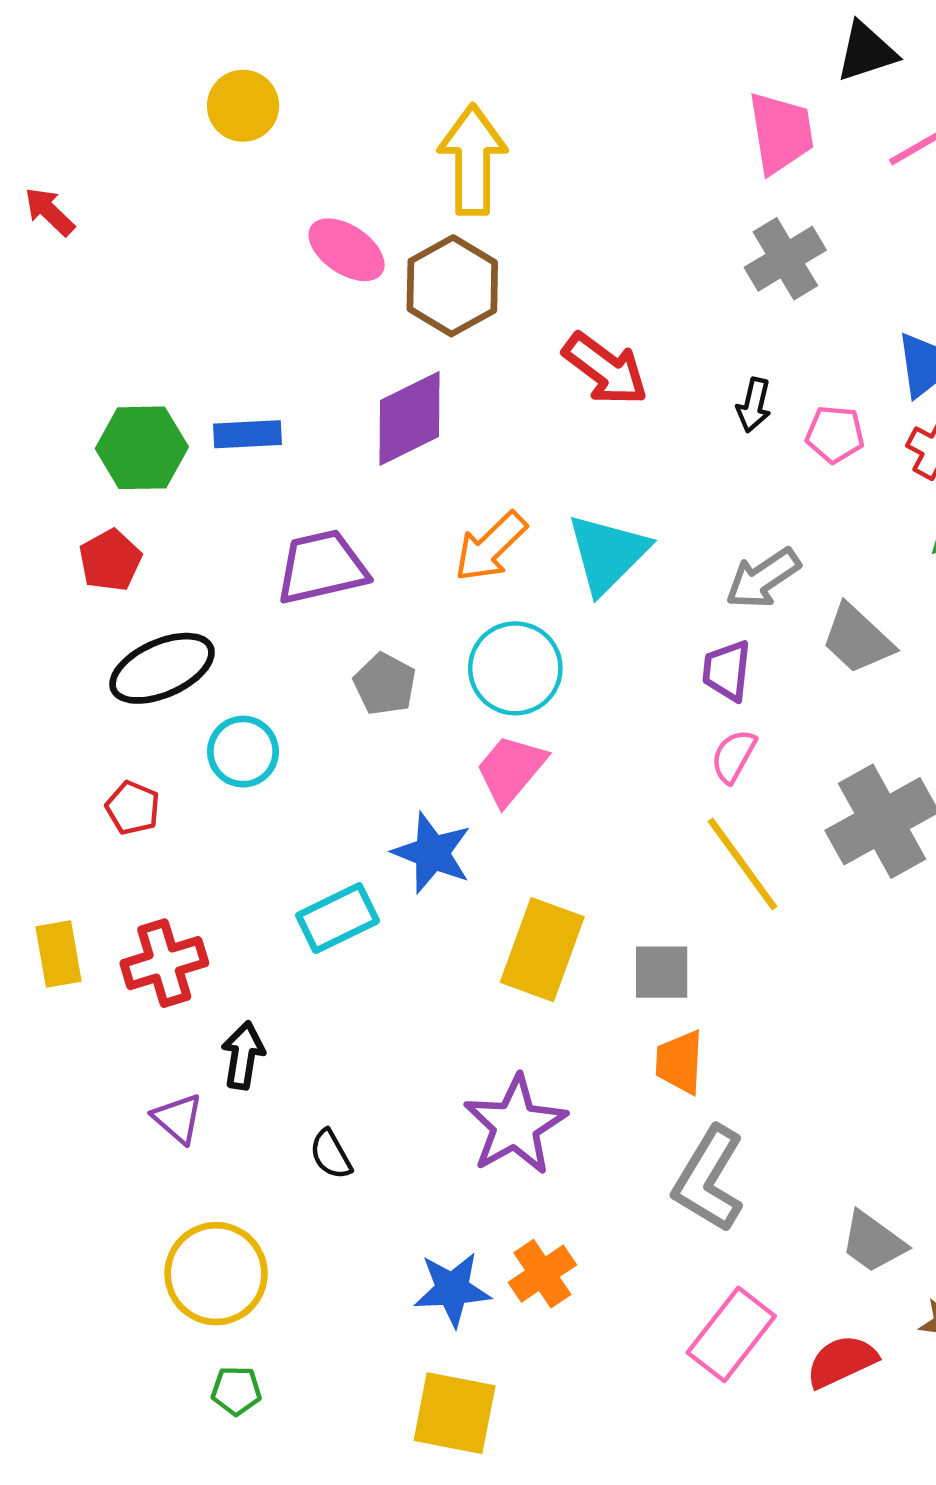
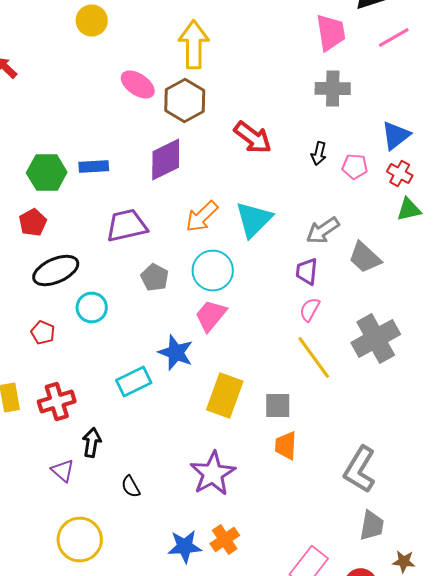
gray cross: (785, 259) -> (333, 88), turned 32
gray L-shape: (709, 1179) -> (360, 470), moved
gray trapezoid: (873, 1242) -> (372, 526), turned -116

